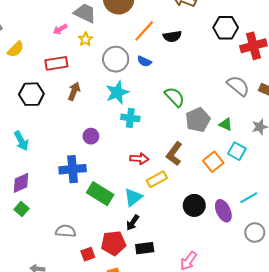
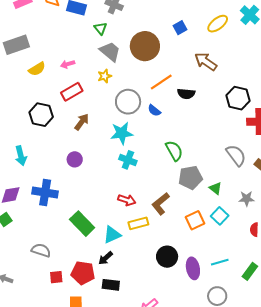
pink arrow: (60, 29) -> (68, 64), moved
red rectangle: (56, 63) -> (72, 92), turned -35
purple circle: (91, 136) -> (75, 159), moved
blue cross: (73, 169) -> (45, 192), moved

